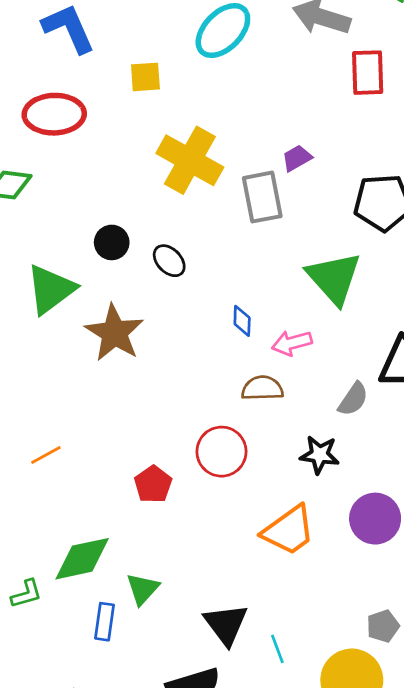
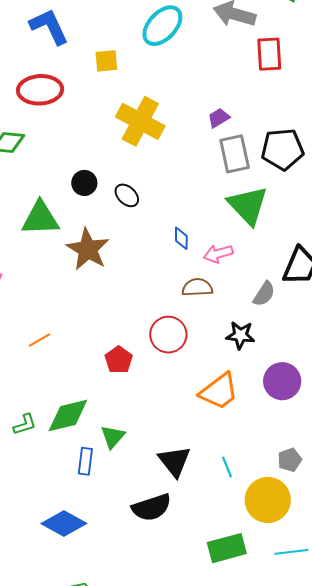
gray rectangle: (262, 197) -> (235, 154), moved
green triangle: (51, 289) -> (40, 218), turned 36
green L-shape: (26, 594) -> (25, 424), moved
cyan line: (277, 649) -> (227, 467), moved

